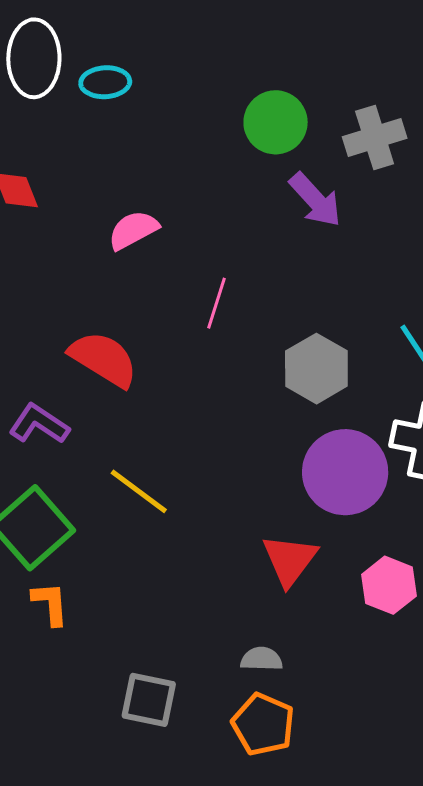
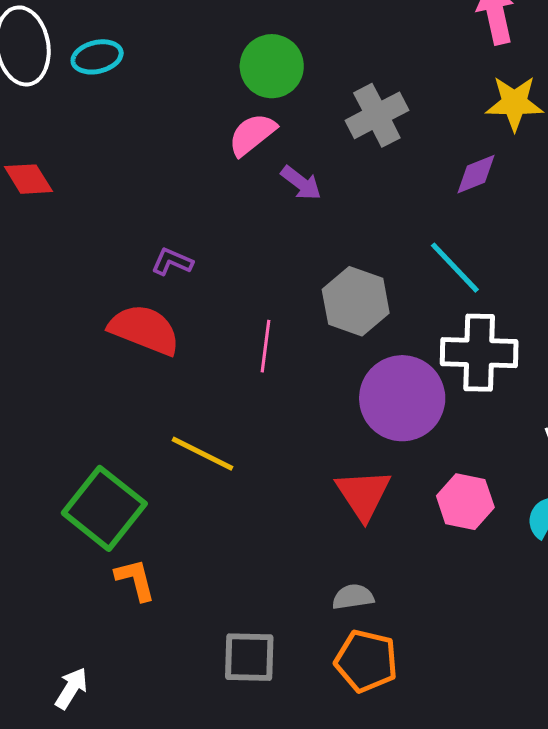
gray cross: (375, 137) -> (377, 115), moved
purple arrow: (315, 200) -> (301, 183), moved, size x0.7
pink semicircle: (133, 230) -> (252, 134), moved
pink line: (216, 303) -> (266, 346), moved
purple L-shape: (39, 424) -> (172, 262), moved, size x0.7

